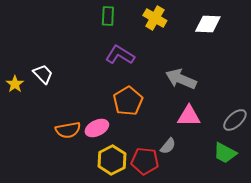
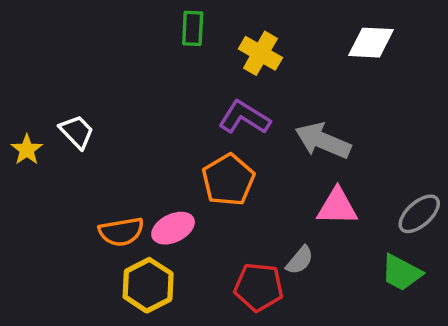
yellow cross: (155, 18) -> (260, 53), moved
purple L-shape: (120, 55) -> (244, 118), moved
yellow hexagon: (112, 160) -> (148, 285), moved

